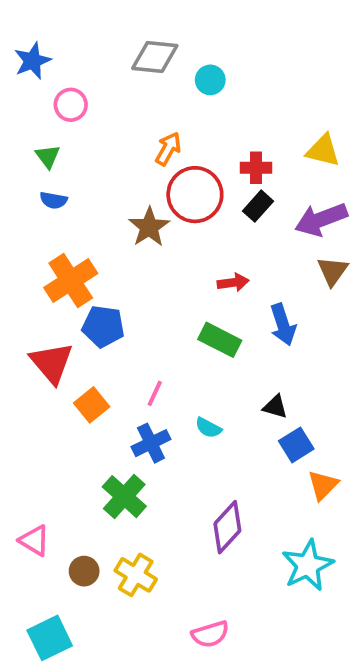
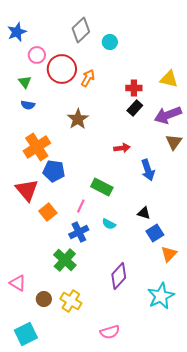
gray diamond: (155, 57) -> (81, 30), turned -50
red circle: (195, 195) -> (62, 69), moved
green rectangle: (220, 340) -> (102, 187), moved

